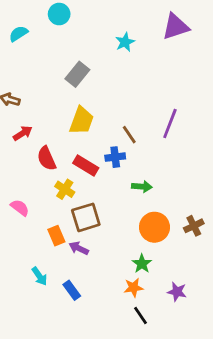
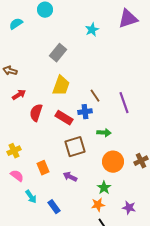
purple line: (170, 123) -> (124, 103), moved, turned -40
red semicircle: (47, 158) -> (36, 113), turned 42
yellow cross: (65, 189) -> (14, 151), moved, turned 32
pink semicircle: (20, 208) -> (17, 176), moved
brown square: (86, 217) -> (75, 147), moved
purple arrow: (79, 248) -> (70, 177), moved

